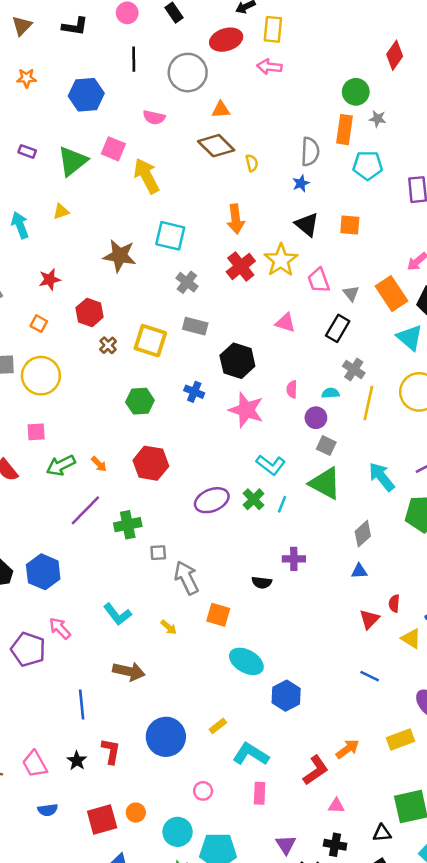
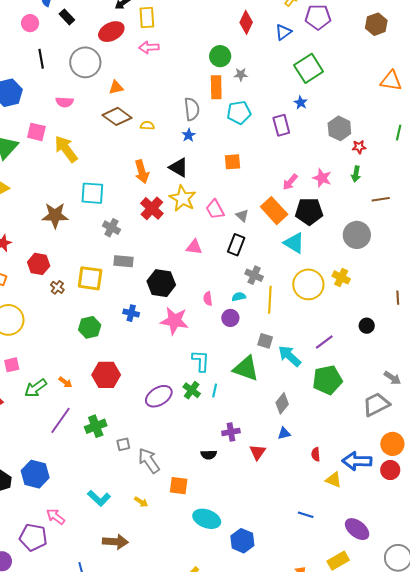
yellow semicircle: (252, 163) -> (147, 125), turned -64
black triangle: (307, 224) -> (179, 167), moved
gray square: (326, 446) -> (265, 341), moved
cyan L-shape: (271, 465) -> (201, 361), turned -115
red triangle: (369, 619) -> (258, 452), moved

